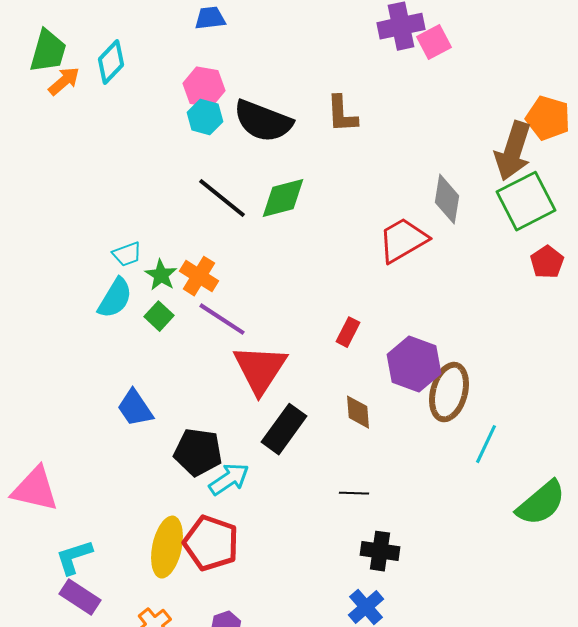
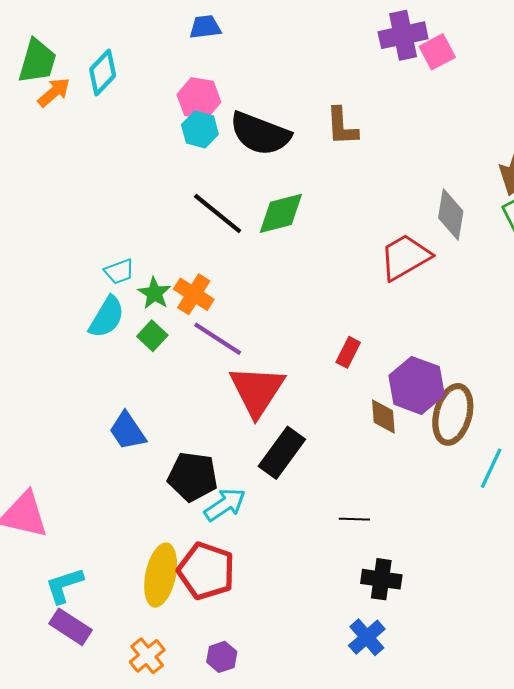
brown diamond: (358, 412) -> (383, 417), moved

